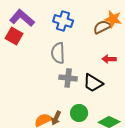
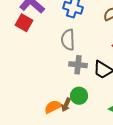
green circle: (79, 113) -> (79, 96), moved

